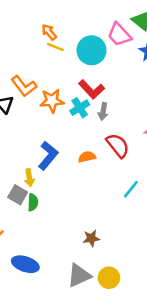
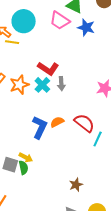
cyan circle: (92, 50) -> (24, 21), moved
red semicircle: (118, 145) -> (84, 123), moved
blue L-shape: (48, 156) -> (40, 127), moved
yellow arrow: (29, 178) -> (26, 157), moved, turned -40

